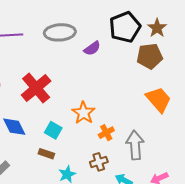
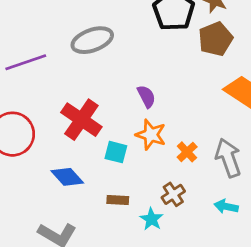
purple semicircle: (92, 48) -> (146, 96), moved, turned -66
cyan square: (53, 130) -> (116, 152), moved
brown cross: (99, 162) -> (173, 194), moved

